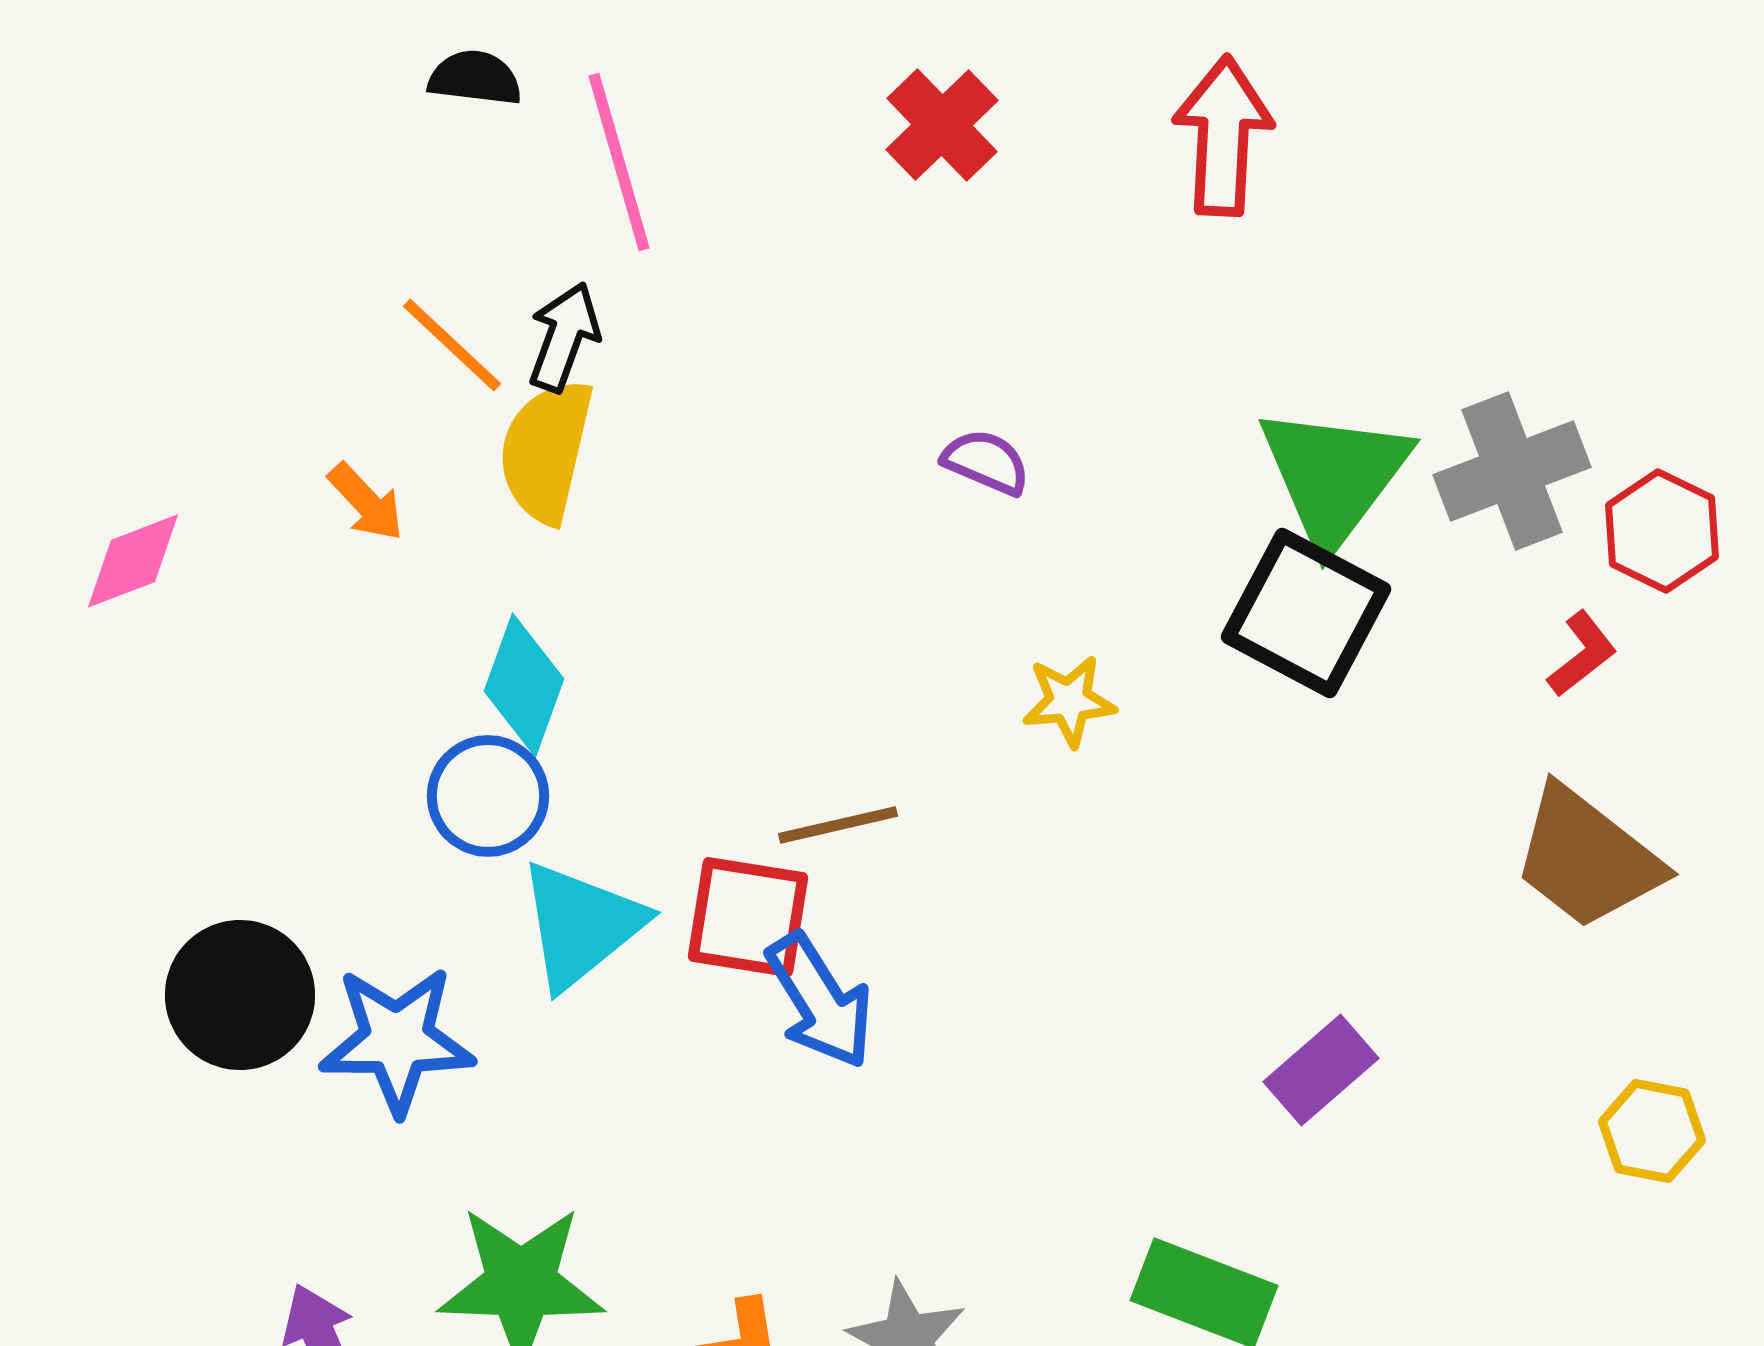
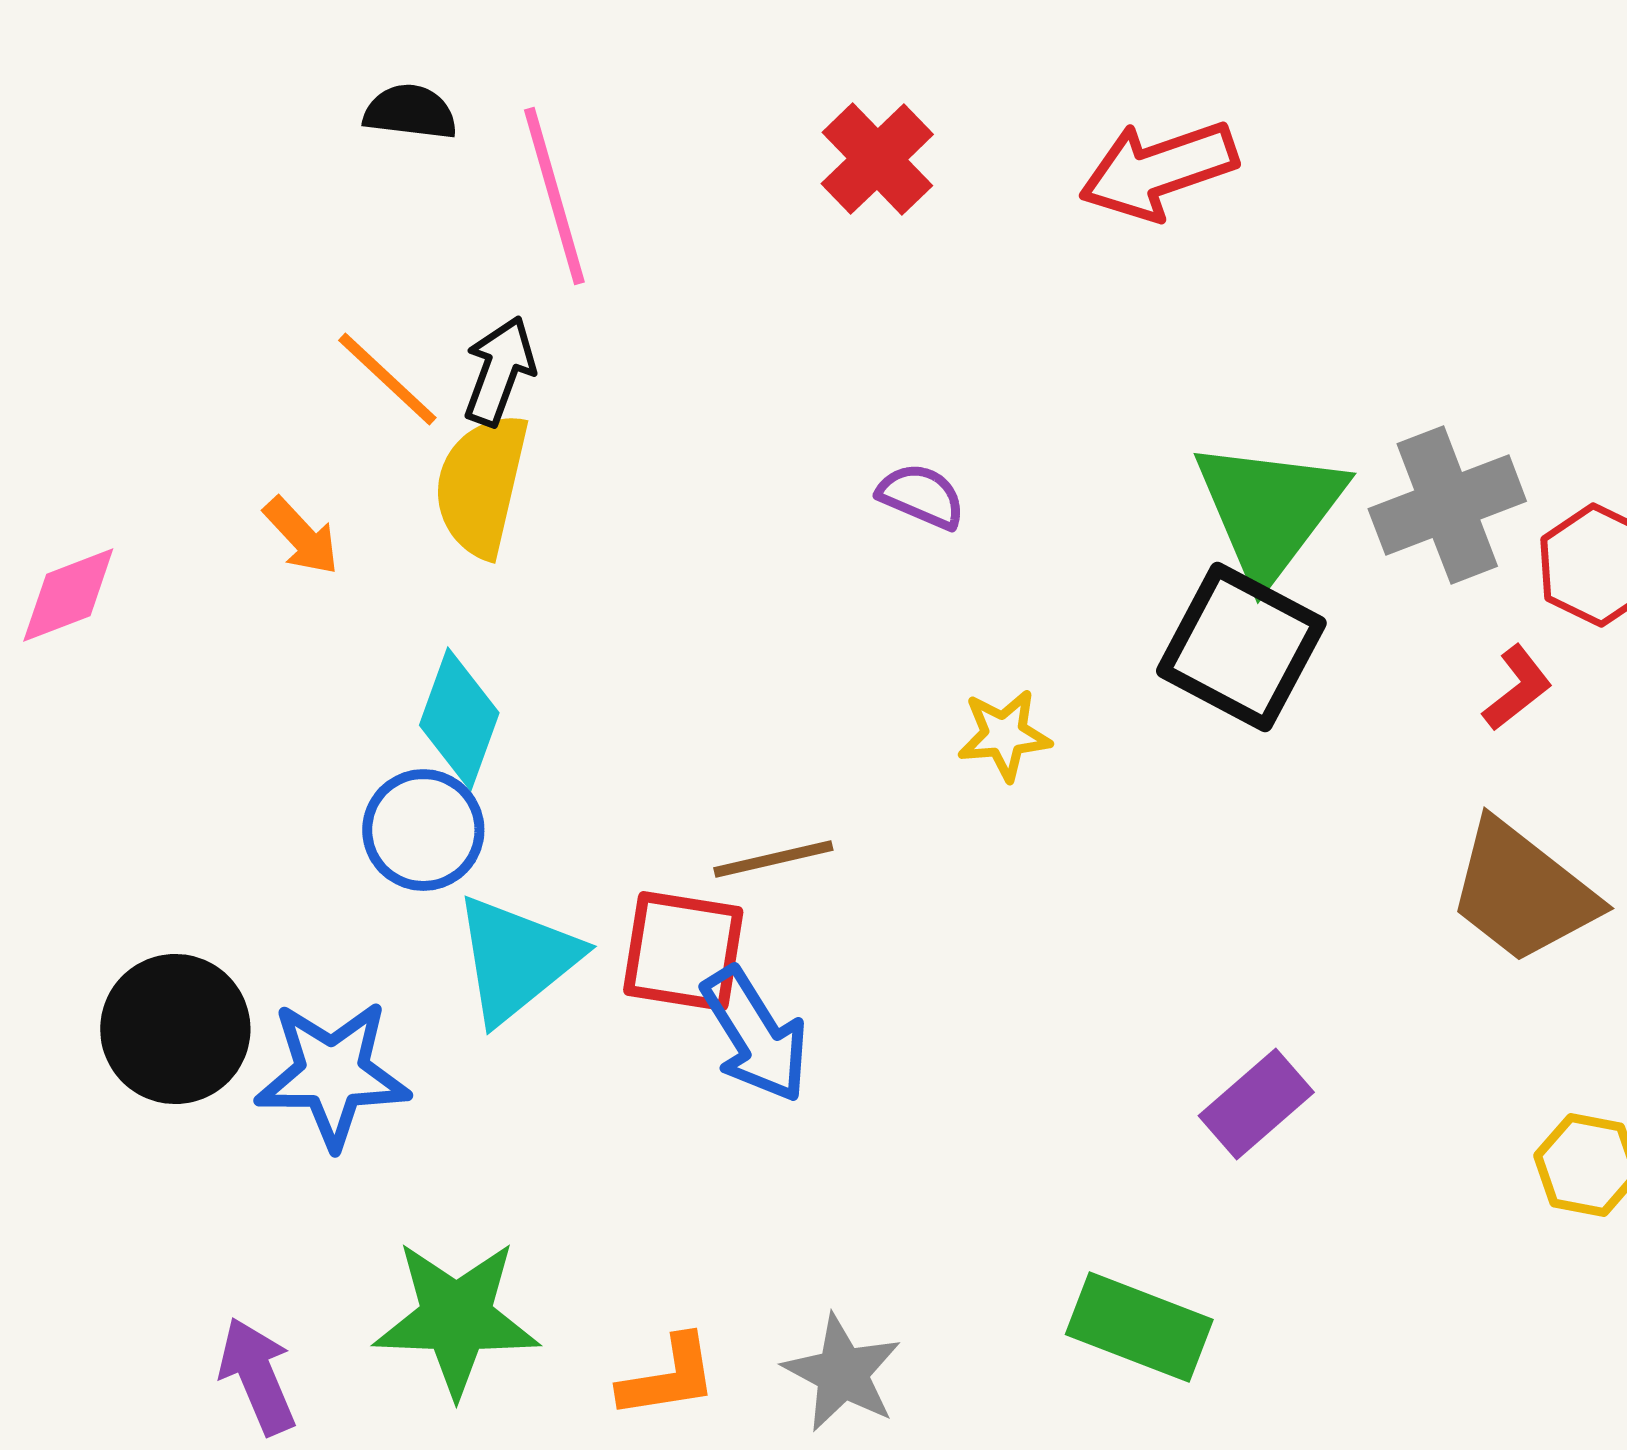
red arrow: (1223, 136) -> (1158, 170), turned -112

